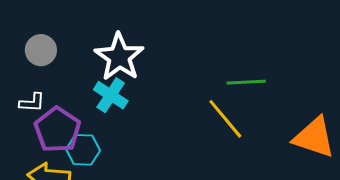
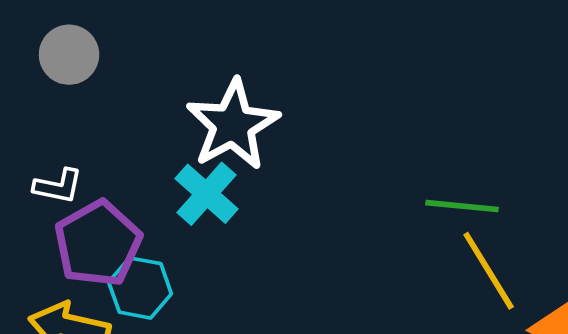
gray circle: (41, 50) -> (69, 55), moved
yellow line: (225, 119) -> (489, 271), moved

